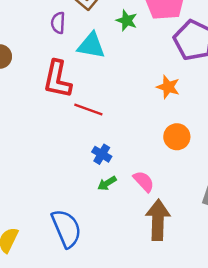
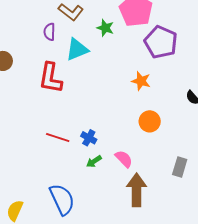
cyan triangle: (91, 46) -> (77, 49), turned -30
red line: (88, 110) -> (58, 137), moved

